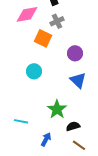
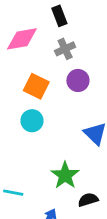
orange square: (43, 38) -> (36, 86), moved
purple circle: (75, 53) -> (78, 80), moved

